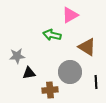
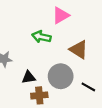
black triangle: (29, 73) -> (29, 77), moved
black line: (96, 82) -> (88, 87), turned -56

